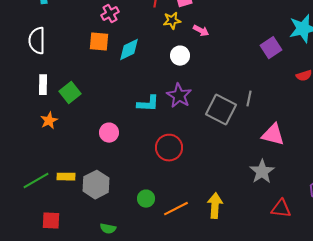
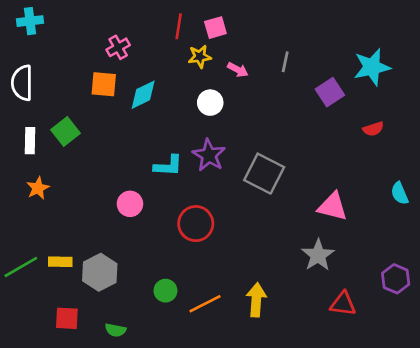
green square: (70, 93) -> (66, 132), moved
gray line: (249, 99) -> (285, 62), moved
pink circle: (109, 133) -> (130, 204), moved
red square: (51, 221) -> (67, 318), moved

